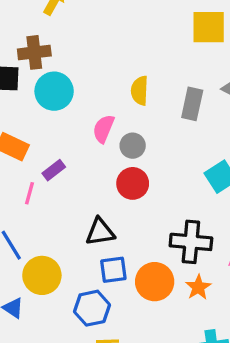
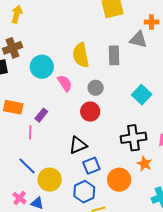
cyan circle: (54, 91) -> (42, 67), moved
yellow semicircle: (140, 91) -> (81, 55), size x1.4
pink semicircle: (103, 129) -> (65, 83), turned 138
gray circle: (133, 146) -> (96, 88), moved
orange circle: (155, 282) -> (119, 180), moved

